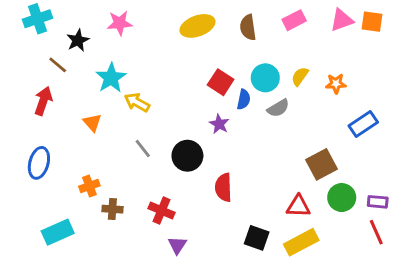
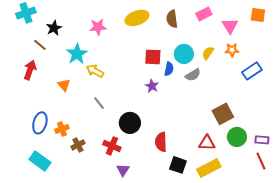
pink triangle: (342, 20) -> (230, 26), moved, turned -42
pink star: (120, 23) -> (98, 27), moved
red square: (221, 82) -> (153, 57), turned -30
orange star: (336, 84) -> (232, 50), moved
blue rectangle: (363, 124) -> (252, 71), moved
black circle: (187, 156) -> (130, 123), moved
blue ellipse: (39, 163) -> (40, 123), moved
red semicircle: (223, 187) -> (161, 142), moved
brown cross: (112, 209) -> (78, 145), turned -32
cyan rectangle: (58, 232) -> (40, 161), turned 60

